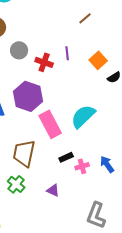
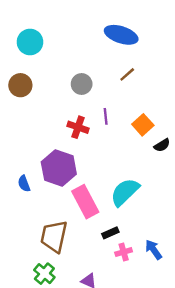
gray circle: (19, 50) -> (82, 84), moved
black rectangle: (66, 157) -> (110, 233), moved

